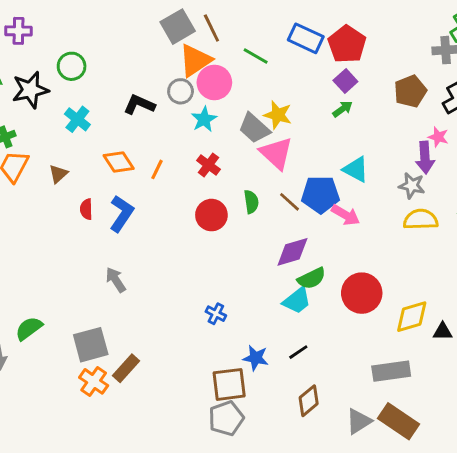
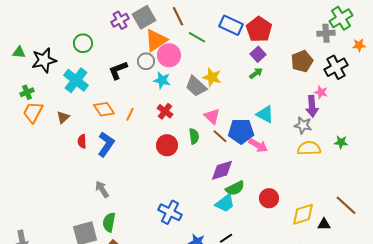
brown line: (211, 28) -> (178, 16), moved
purple cross: (18, 31) -> (120, 20), moved, turned -30
green circle: (72, 66) -> (83, 43), moved
black L-shape: (139, 105) -> (118, 70), turned -45
cyan cross: (77, 119) -> (76, 80), size x1.4
cyan star: (204, 119) -> (162, 80), turned -30
pink triangle: (276, 153) -> (212, 116), moved, size x0.7
red circle: (362, 293) -> (269, 198), size x0.7
blue cross: (216, 314) -> (170, 212), size x1.6
green semicircle: (29, 328) -> (109, 222), moved, turned -42

